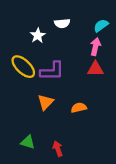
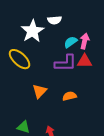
cyan semicircle: (101, 26) -> (71, 42), moved
white star: (38, 36) -> (33, 31), size x1.6
purple L-shape: (52, 71) -> (66, 63), moved

